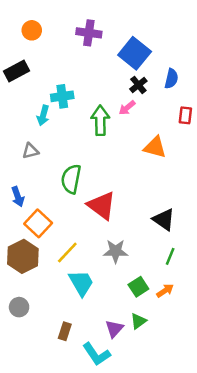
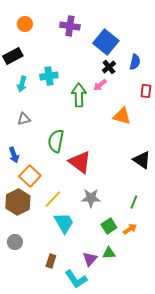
cyan arrow: (43, 115) -> (22, 84), moved
black triangle: (164, 220) -> (142, 160), moved
green triangle: (138, 321) -> (109, 253), turned 32

